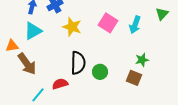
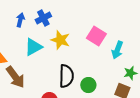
cyan arrow: (135, 25) -> (117, 50), moved
cyan triangle: (33, 31) -> (33, 47), moved

